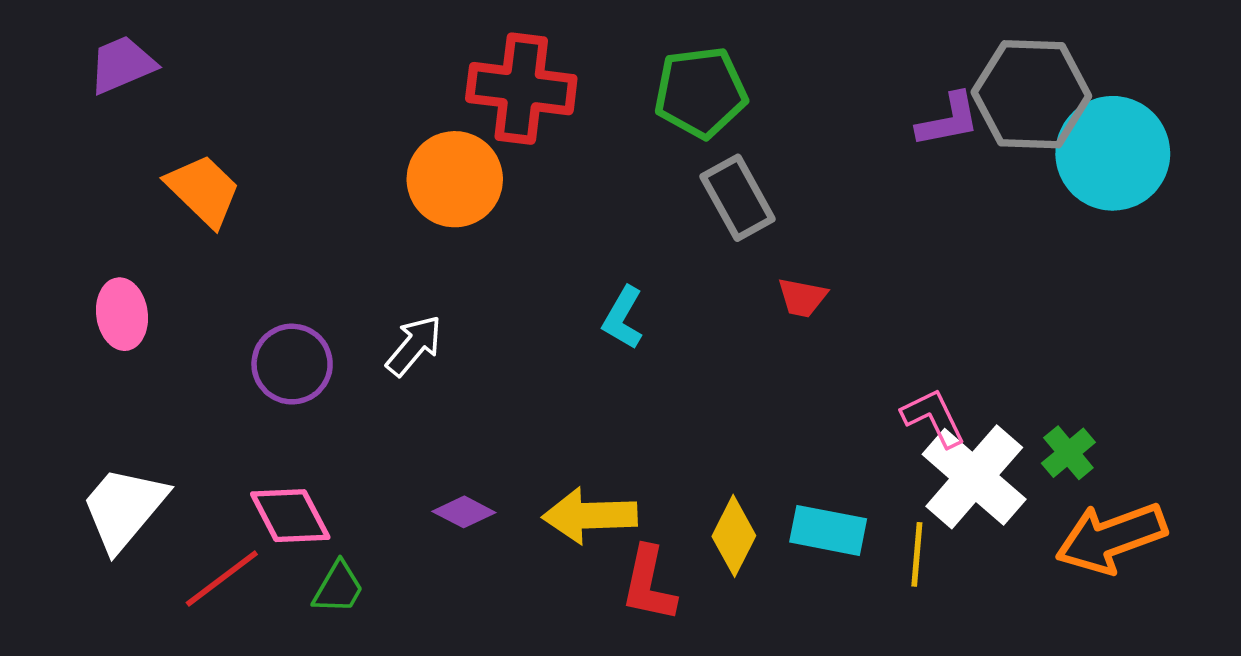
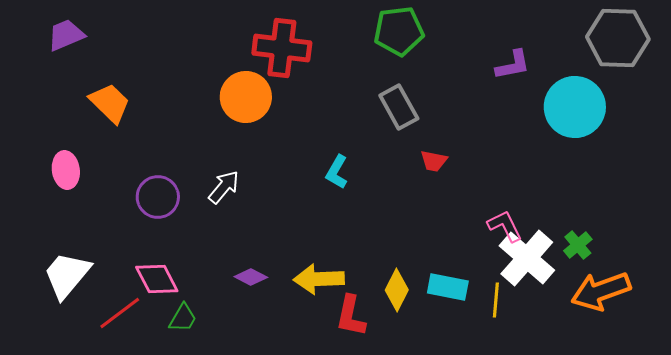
green pentagon: (701, 92) -> (399, 31), moved
gray hexagon: (1031, 94) -> (618, 38), moved
cyan circle: (1113, 153) -> (575, 107), moved

